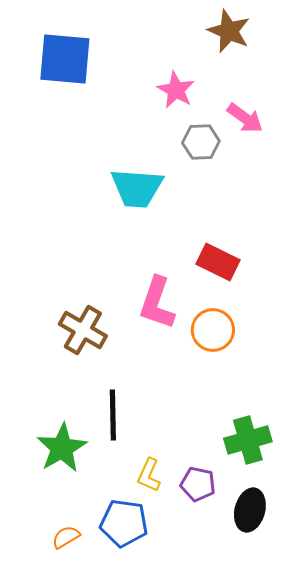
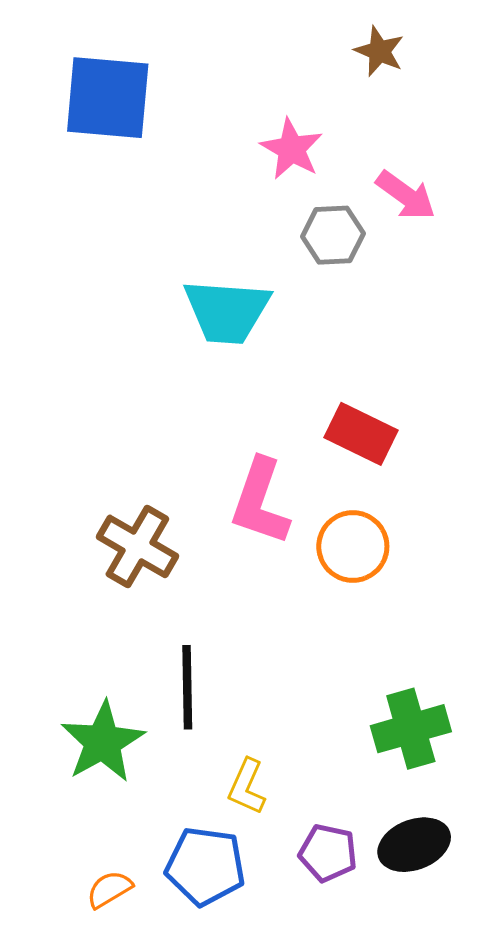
brown star: (229, 31) -> (379, 51), size x0.7
purple pentagon: (198, 484) -> (328, 853), moved
black ellipse: (250, 510) -> (414, 845), turned 54

